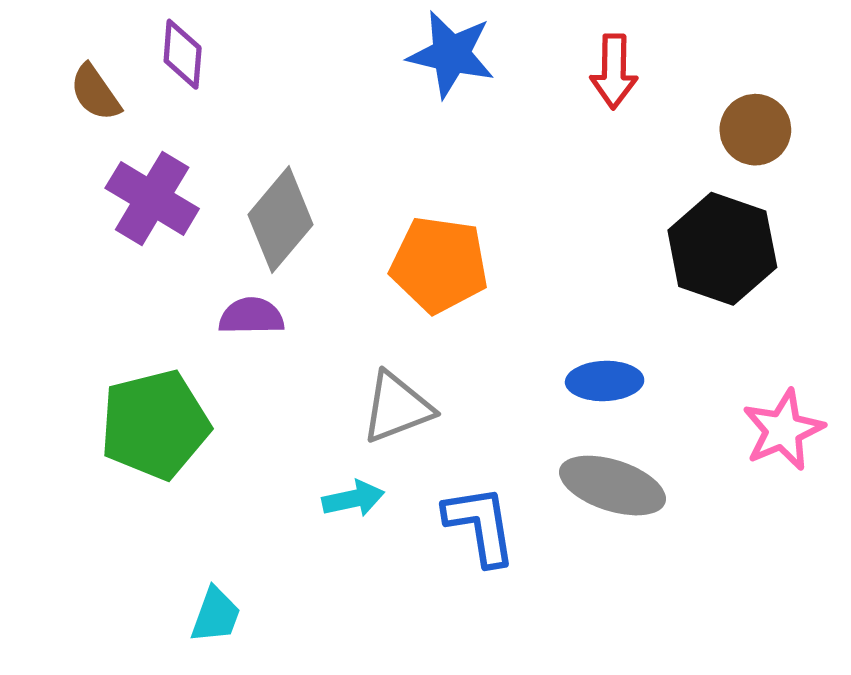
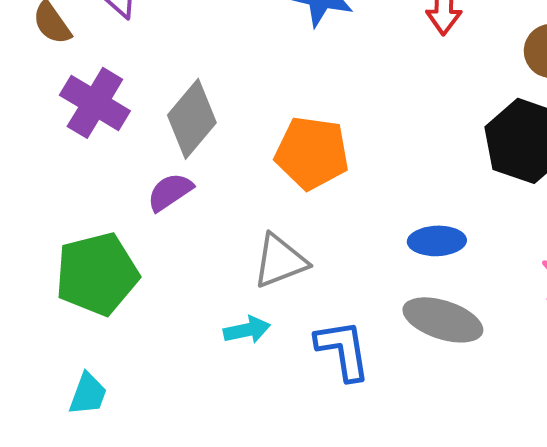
purple semicircle: (251, 316) -> (170, 192), turned -33
cyan trapezoid: (216, 615) -> (88, 394), moved

